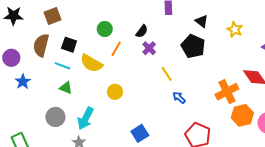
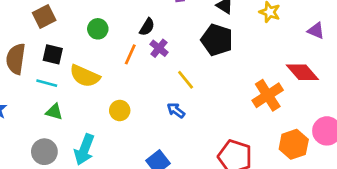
brown square: (52, 16) -> (44, 17), moved
orange line: (116, 49) -> (130, 54), moved
blue arrow: (179, 98) -> (176, 110), moved
orange hexagon: (242, 115) -> (294, 144), moved

